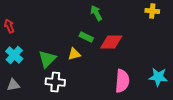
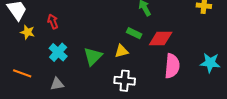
cyan star: (158, 77) -> (210, 63), moved
pink semicircle: (122, 81) -> (172, 66), moved
white cross: (55, 82) -> (125, 81), moved

